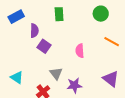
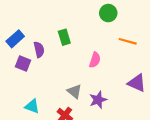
green rectangle: (59, 14) -> (64, 37), moved
purple square: (44, 46) -> (23, 63), moved
pink semicircle: (80, 51) -> (95, 60), turned -144

